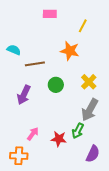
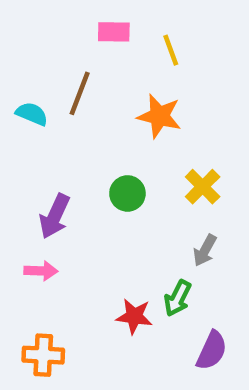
yellow line: (83, 26) -> (171, 50), moved, turned -48
brown line: (35, 64) -> (80, 93), moved, turned -60
gray arrow: (90, 110) -> (205, 250), size x0.6
pink arrow: (33, 134) -> (41, 271), moved, turned 56

